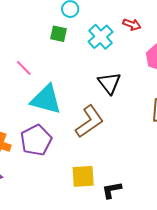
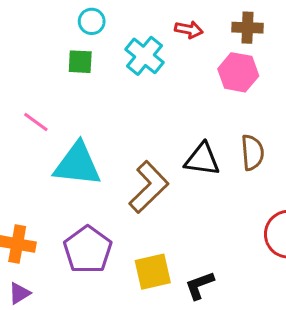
black triangle: (109, 83) -> (202, 159), moved, turned -35
purple pentagon: (36, 140) -> (88, 250), moved

